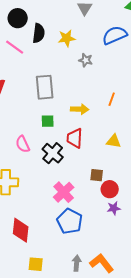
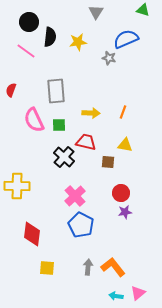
gray star: (86, 60) -> (109, 58), moved
orange line: (112, 99) -> (123, 112), moved
red trapezoid: (75, 138) -> (86, 142), turned 100
pink semicircle: (23, 144) -> (34, 120), moved, size x1.4
brown square: (97, 175) -> (108, 162), moved

